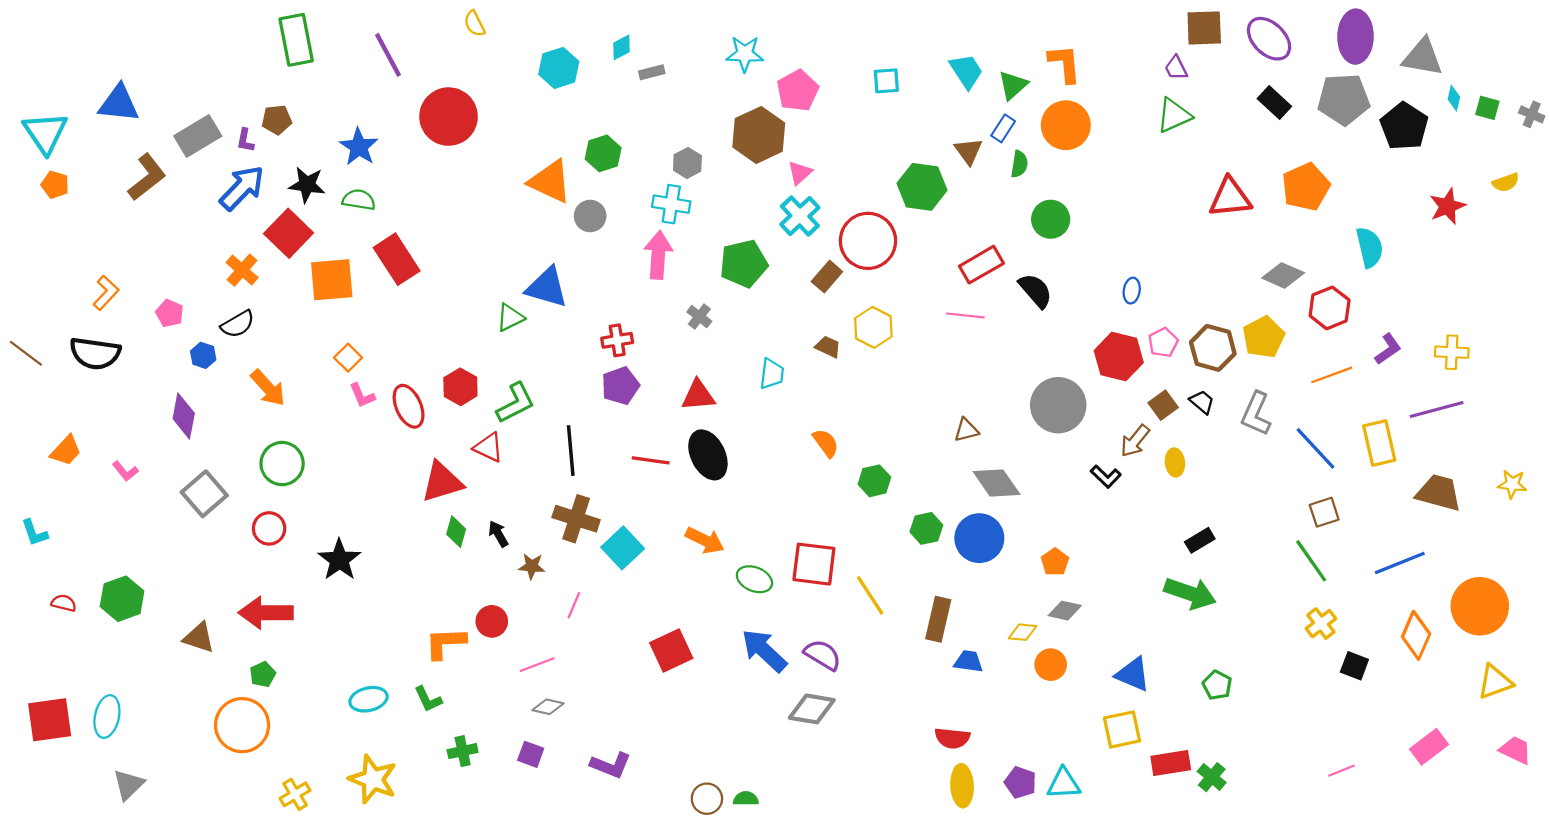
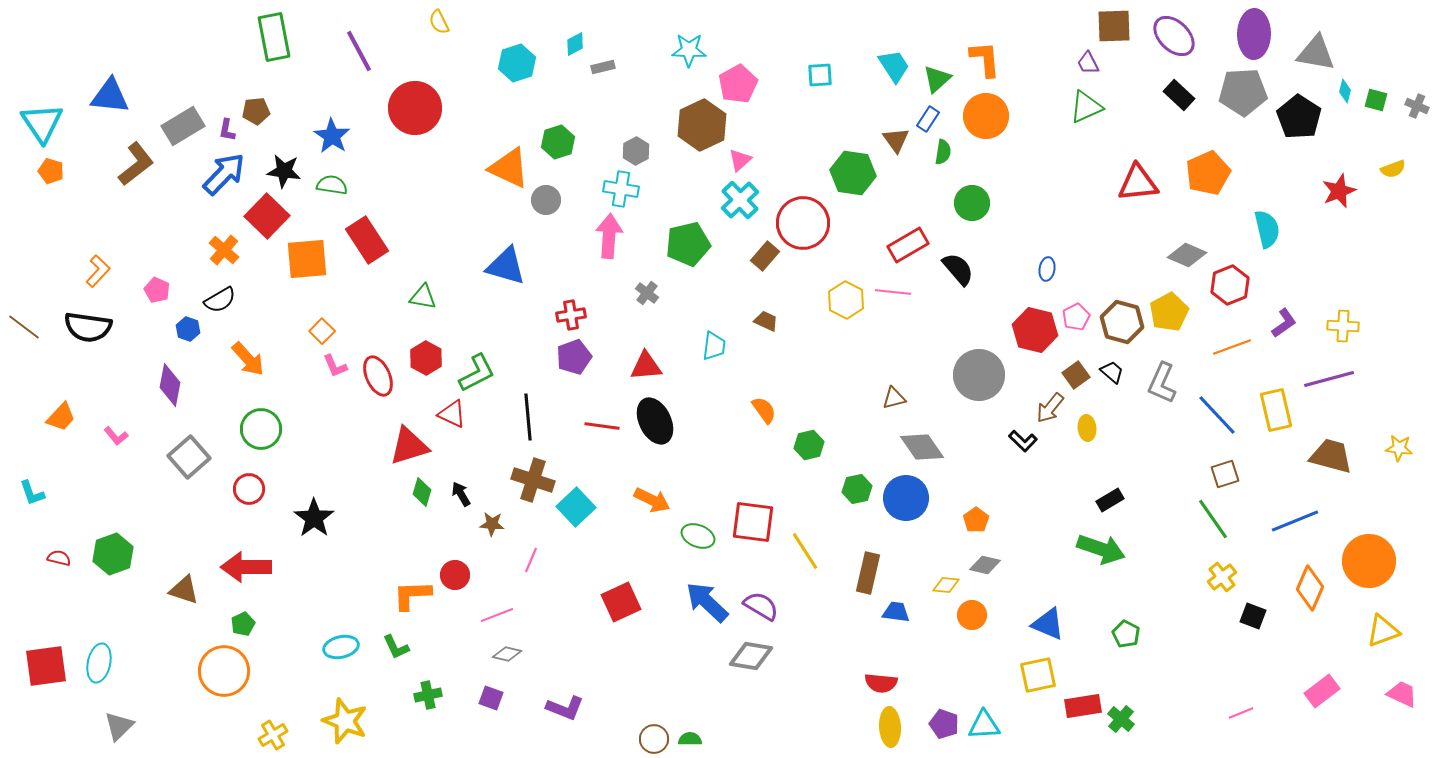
green triangle: (510, 318) -> (423, 297), moved, turned 36
yellow hexagon: (873, 327) -> (846, 300), moved

